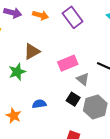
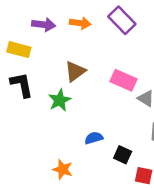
pink rectangle: (68, 63) -> (124, 80), turned 54
black square: (73, 99) -> (123, 155), moved
orange star: (14, 116) -> (63, 169), moved

